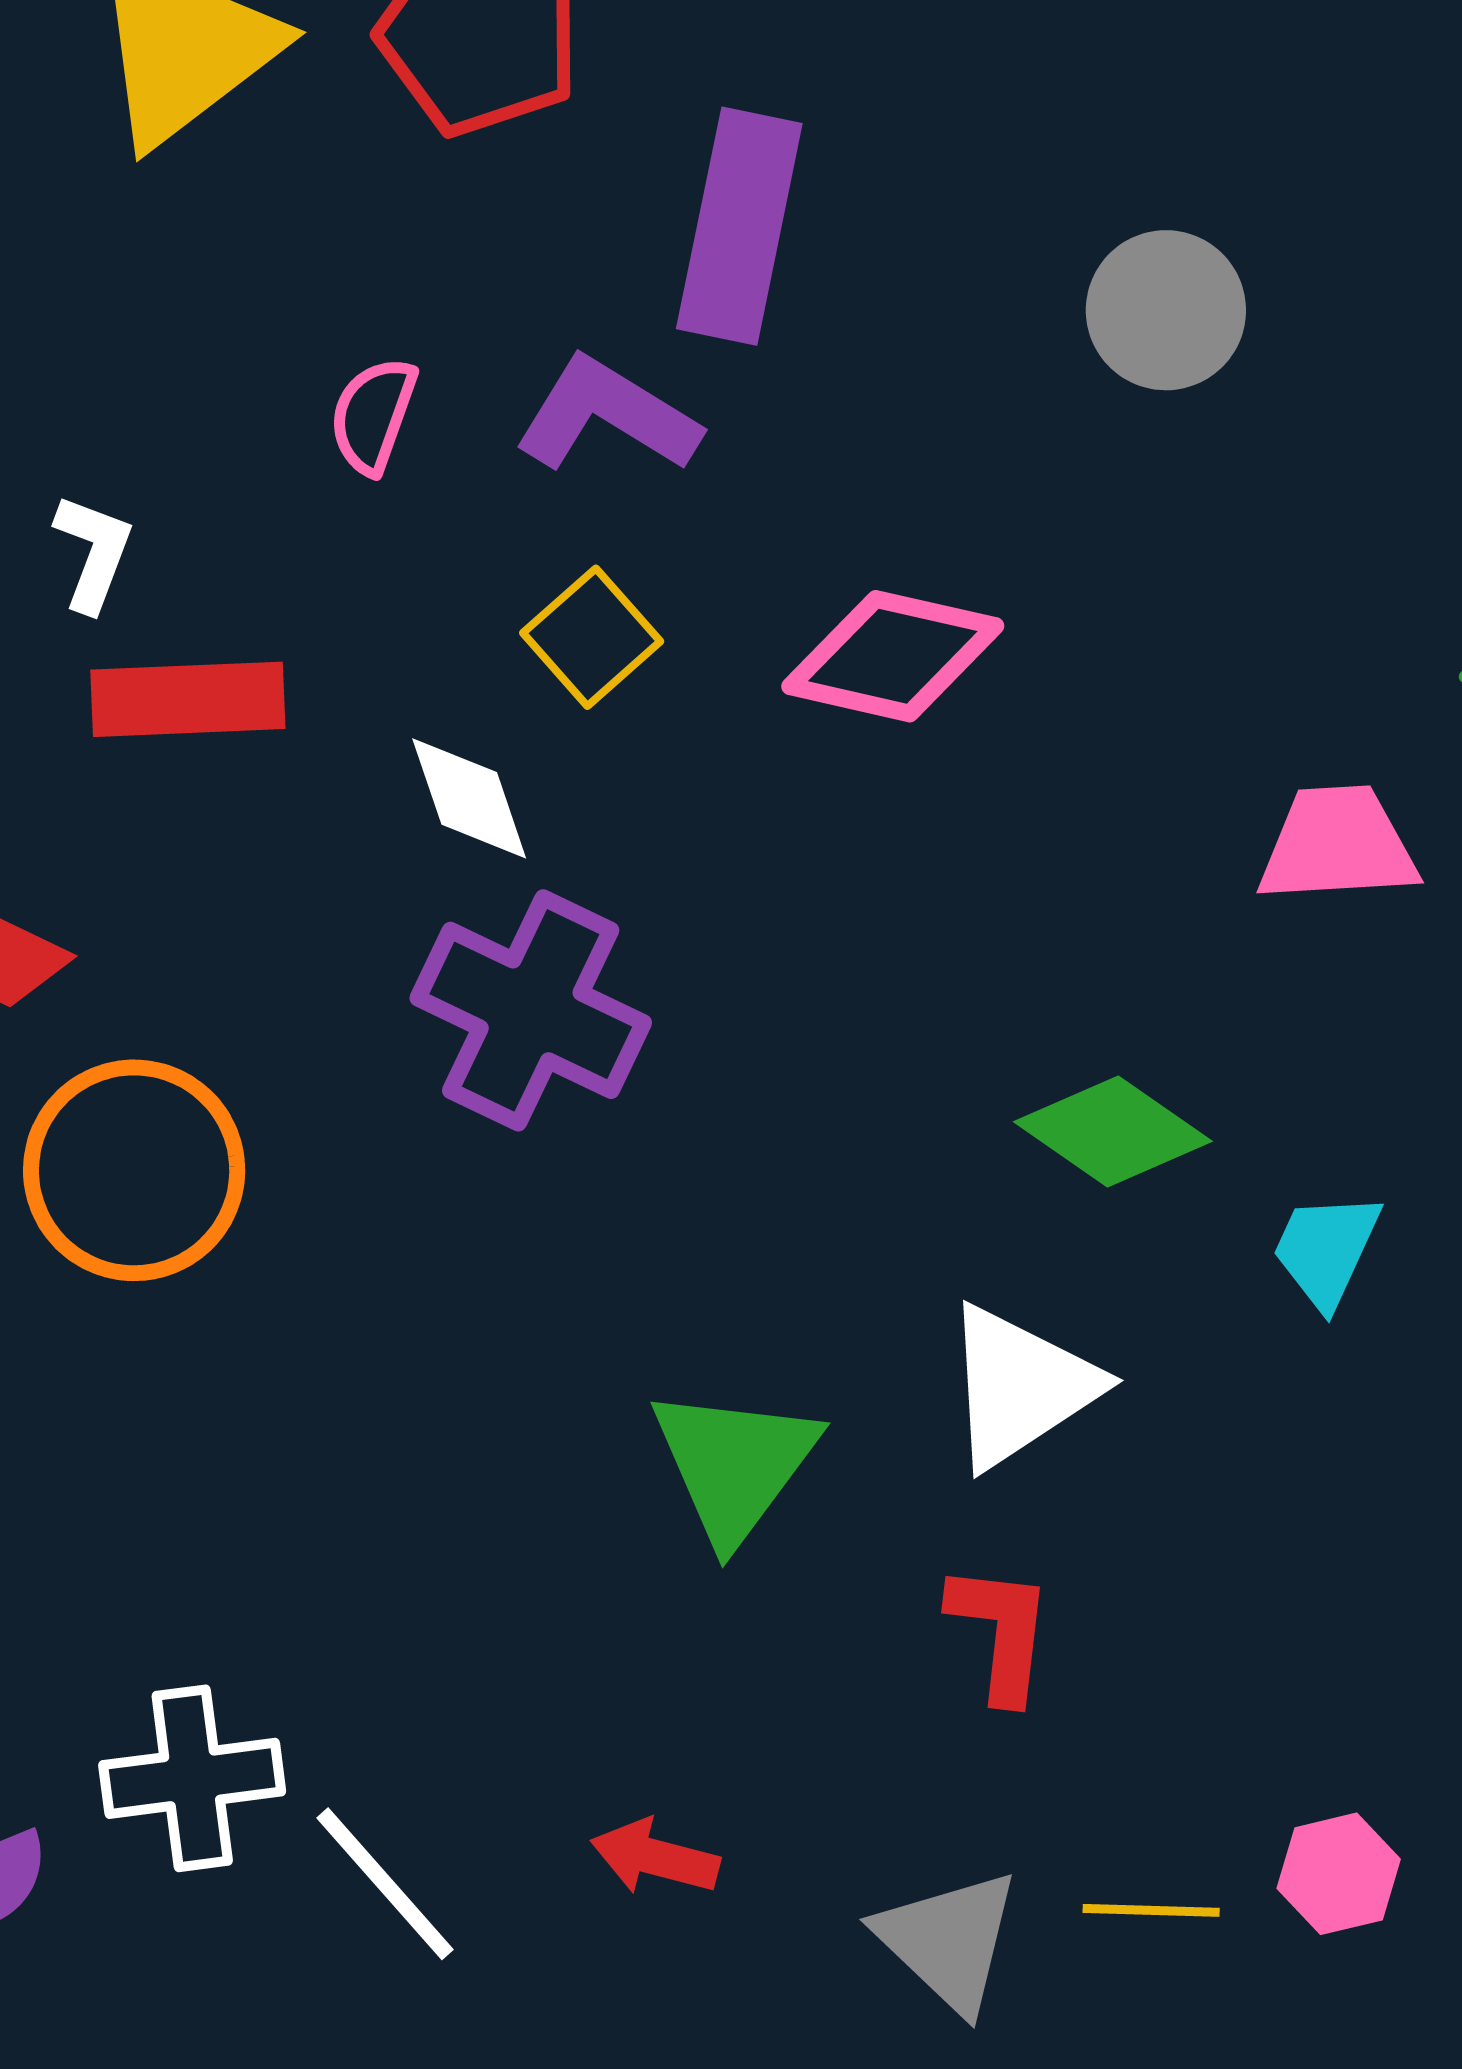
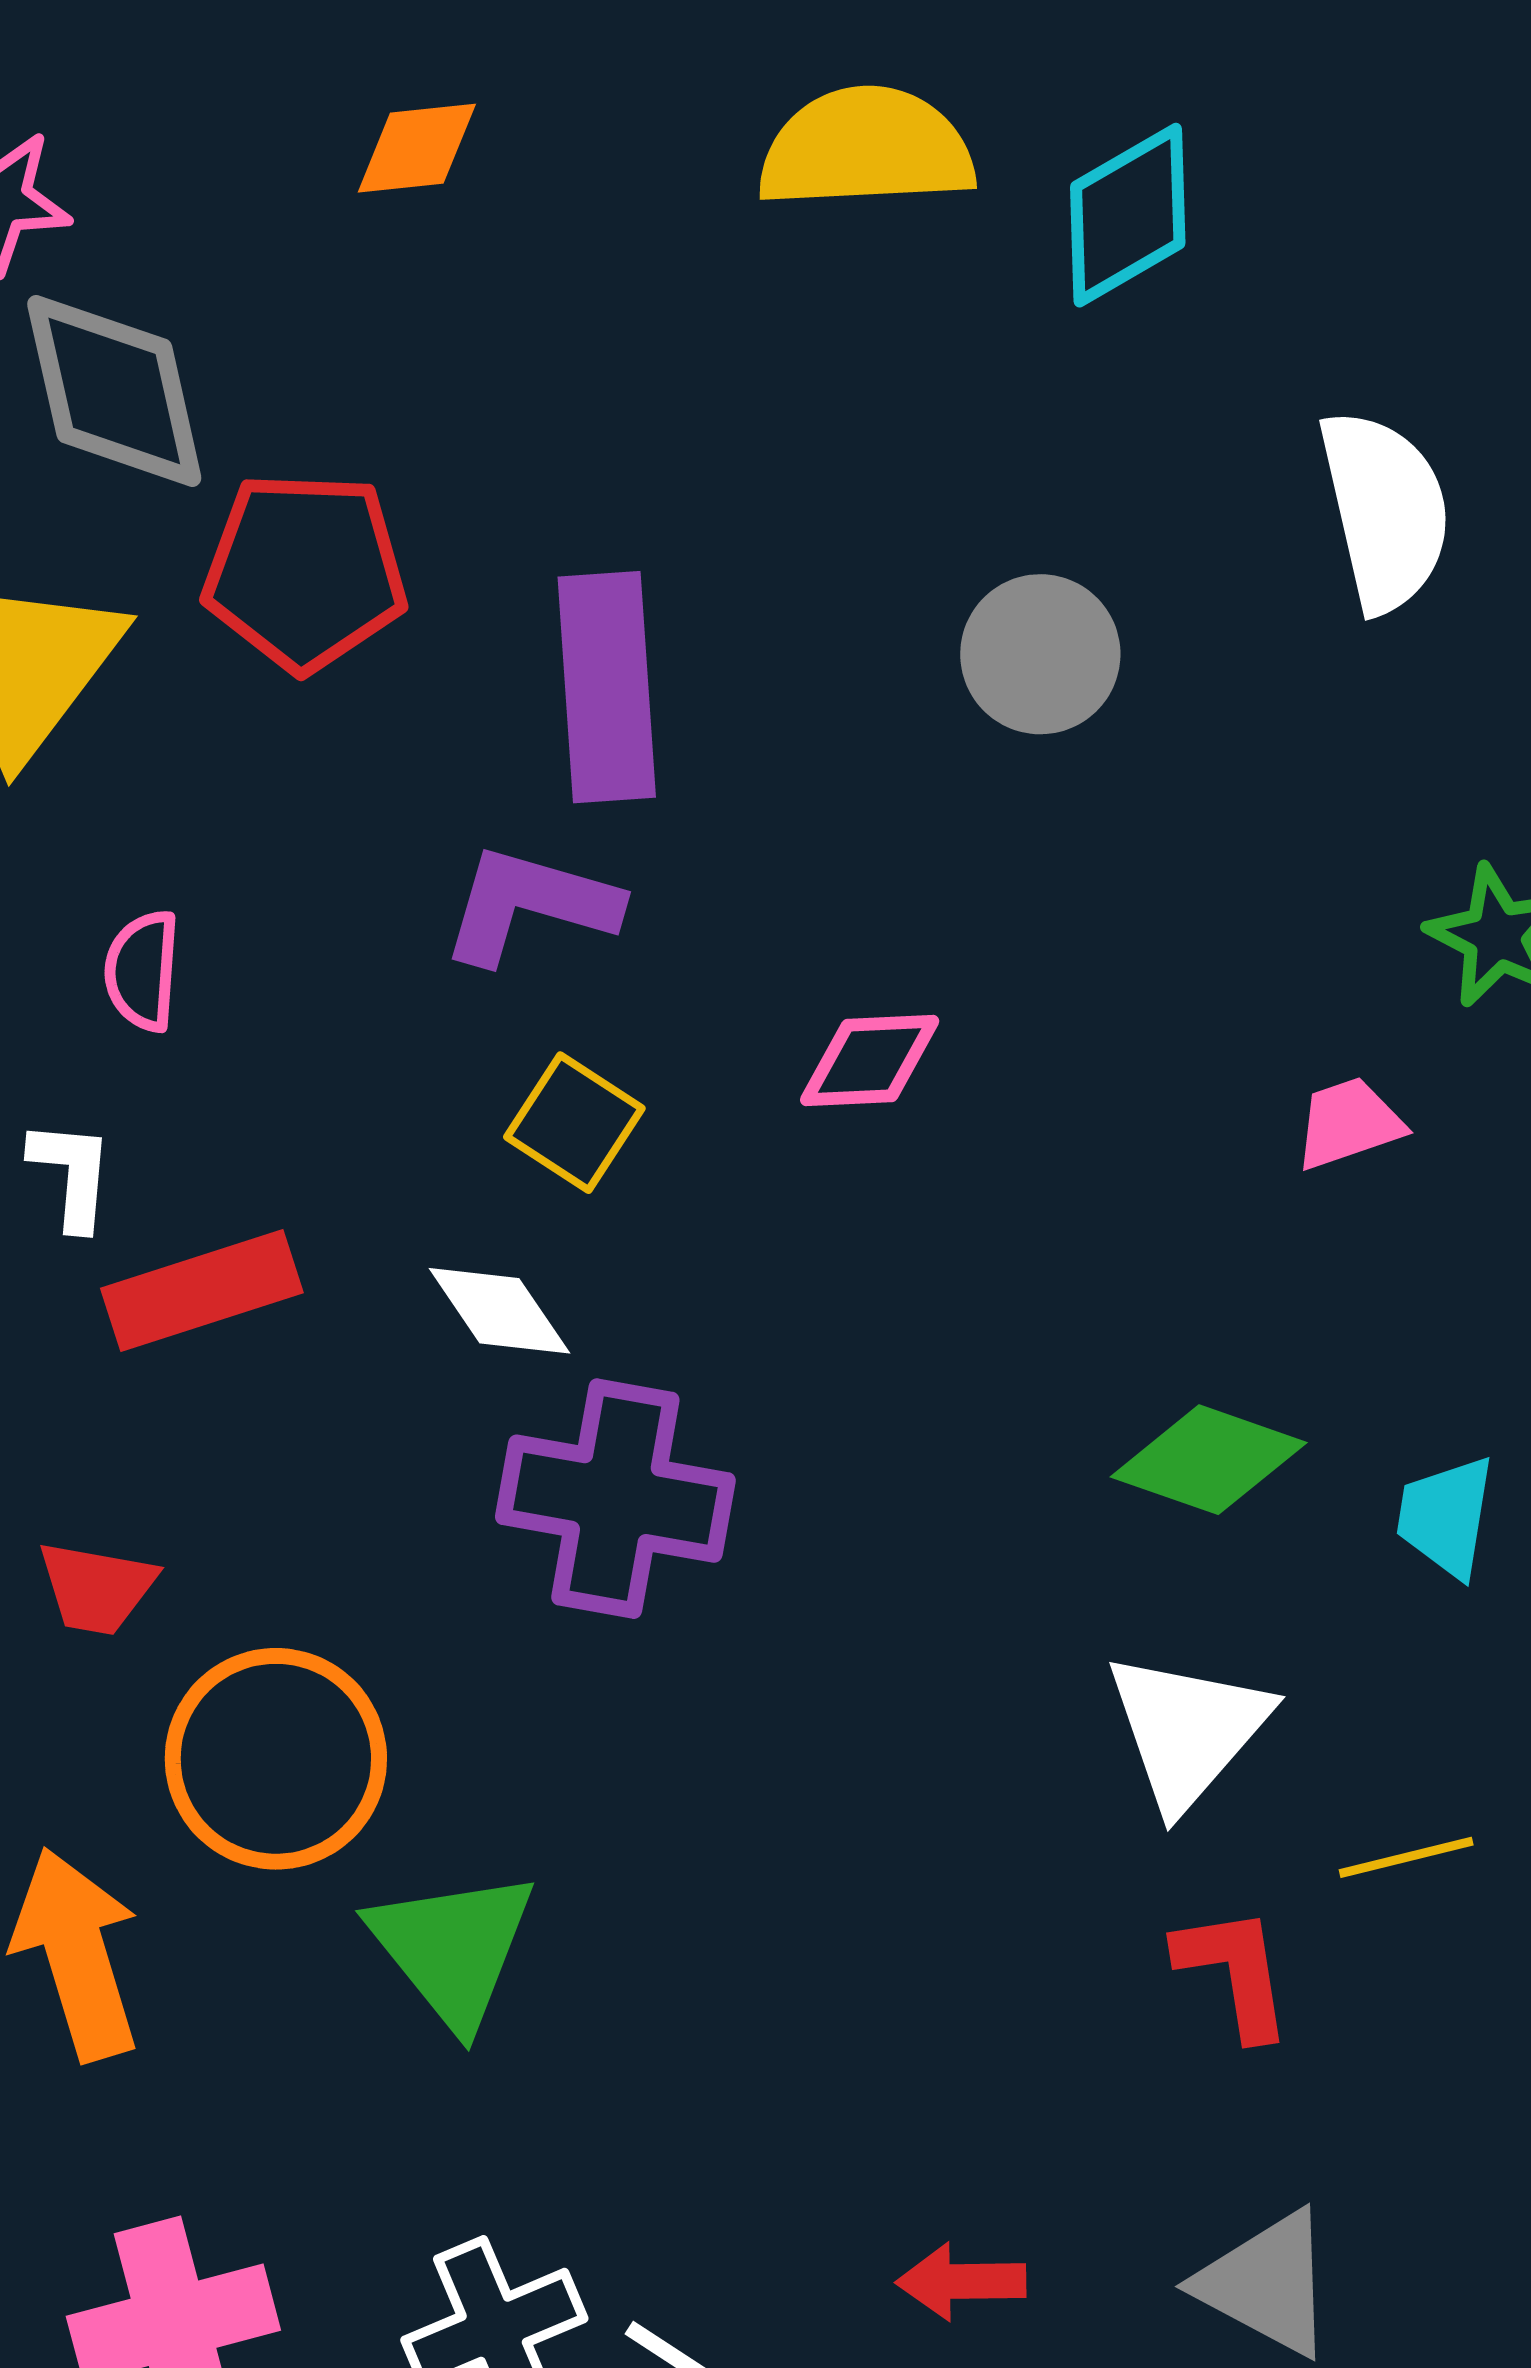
pink semicircle: (373, 415) -> (142, 971), moved
pink diamond: (893, 656) -> (870, 1061), size x0.7
pink trapezoid: (1338, 845) -> (1349, 1123), size x0.7
green triangle: (734, 1464) -> (453, 1948), moved
yellow line: (1151, 1910) -> (1406, 1857), moved

